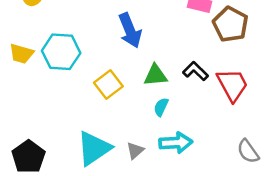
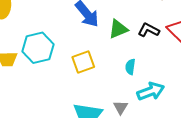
green triangle: (155, 75) -> (118, 29), moved
yellow square: (108, 84) -> (83, 62), turned 35

